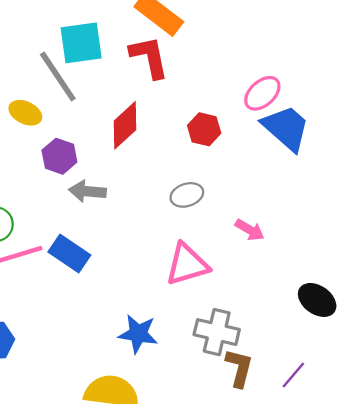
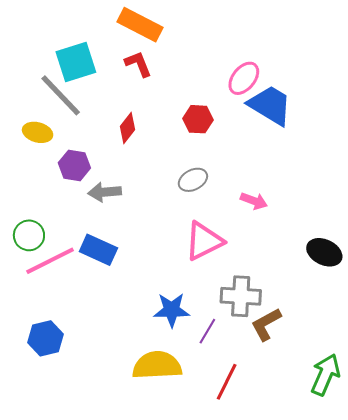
red L-shape: (149, 57) -> (138, 64), size x0.7
red diamond: (125, 125) -> (128, 128), size x0.7
brown L-shape: (239, 368) -> (266, 324), turned -123
purple line: (293, 375) -> (207, 331), moved

